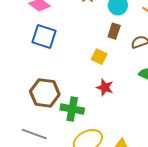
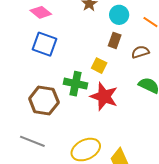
red star: (105, 87) -> (104, 97), size x1.6
green cross: (72, 109) -> (75, 84), moved

